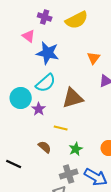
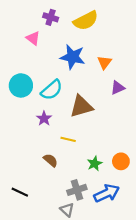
blue star: (48, 53) -> (73, 57), moved
cyan circle: (21, 98) -> (21, 85), moved
green star: (76, 149) -> (95, 164), moved
black line: (14, 164) -> (20, 192), moved
blue arrow: (96, 177) -> (107, 193), turned -55

